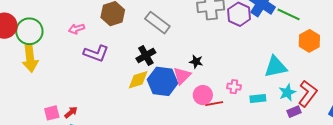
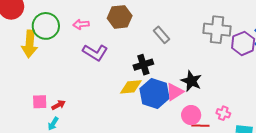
gray rectangle: (157, 23) -> (161, 35), size x0.7
green circle: (29, 31) -> (46, 26), moved
black star: (196, 62) -> (191, 81), size x1.5

